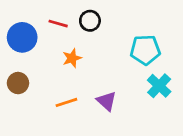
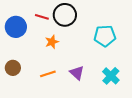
black circle: (90, 21) -> (65, 15), size x1.5
brown circle: (18, 83) -> (13, 68), moved
cyan cross: (159, 86) -> (111, 76), moved

